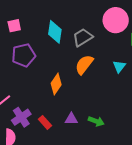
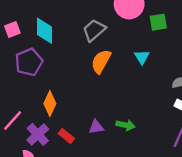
cyan diamond: (55, 32) -> (44, 31), moved
orange diamond: (56, 84) -> (50, 104), moved

